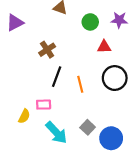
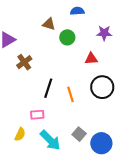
green circle: (90, 22) -> (67, 37), moved
brown cross: (47, 50) -> (24, 62), moved
yellow semicircle: (24, 116) -> (20, 134), moved

